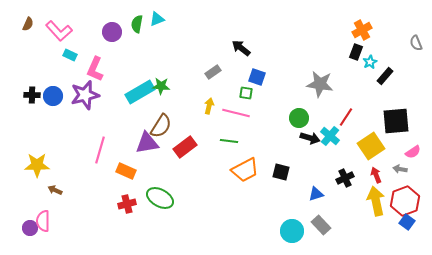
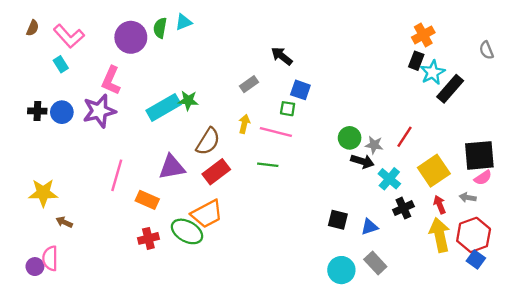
purple circle: (112, 32) -> (131, 37), size x1.4
cyan rectangle: (70, 55) -> (61, 64), moved, turned 32
cyan star: (370, 62) -> (433, 72), size x1.5
black rectangle: (385, 76) -> (450, 89), size x1.4
gray star: (320, 84) -> (374, 145), moved, size x0.6
black square: (396, 121) -> (479, 155), moved
brown semicircle: (161, 126) -> (208, 141), moved
cyan cross: (330, 136) -> (389, 179), moved
orange trapezoid: (245, 170) -> (207, 214), moved
black square: (281, 172) -> (338, 220), moved

